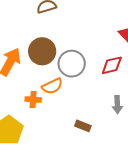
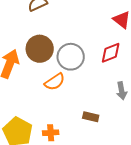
orange cross: (33, 99) -> (51, 133), moved

